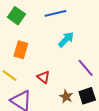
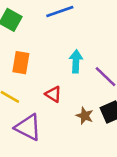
cyan arrow: (66, 39) -> (76, 61), moved, turned -36

